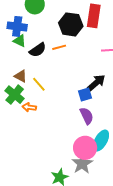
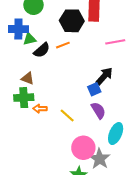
green triangle: (20, 41) -> (30, 39), moved, turned -32
yellow line: (39, 84) -> (67, 116), moved
green cross: (15, 95) -> (24, 98), turned -36
pink circle: (85, 148) -> (83, 148), moved

